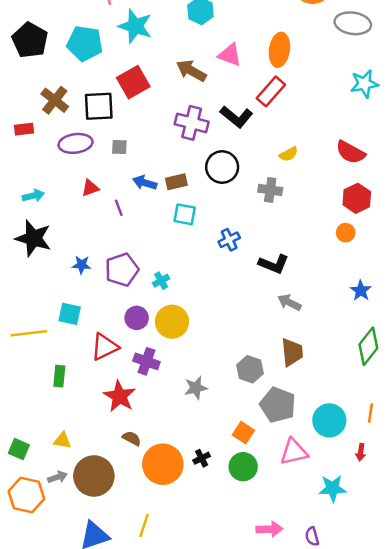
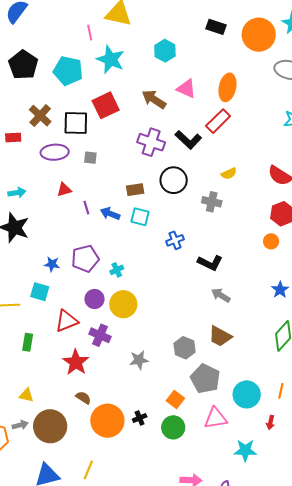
blue arrow: (145, 183) -> (110, 214), moved
blue star: (82, 265) -> (52, 264), moved
brown trapezoid: (292, 352) -> (220, 336), turned 120

